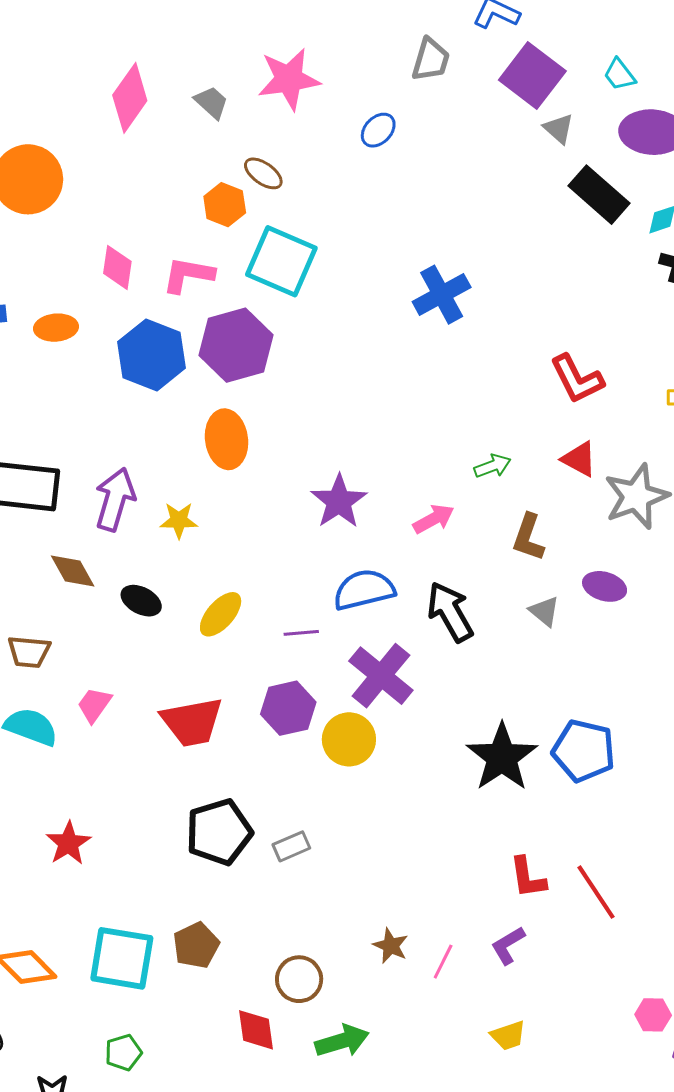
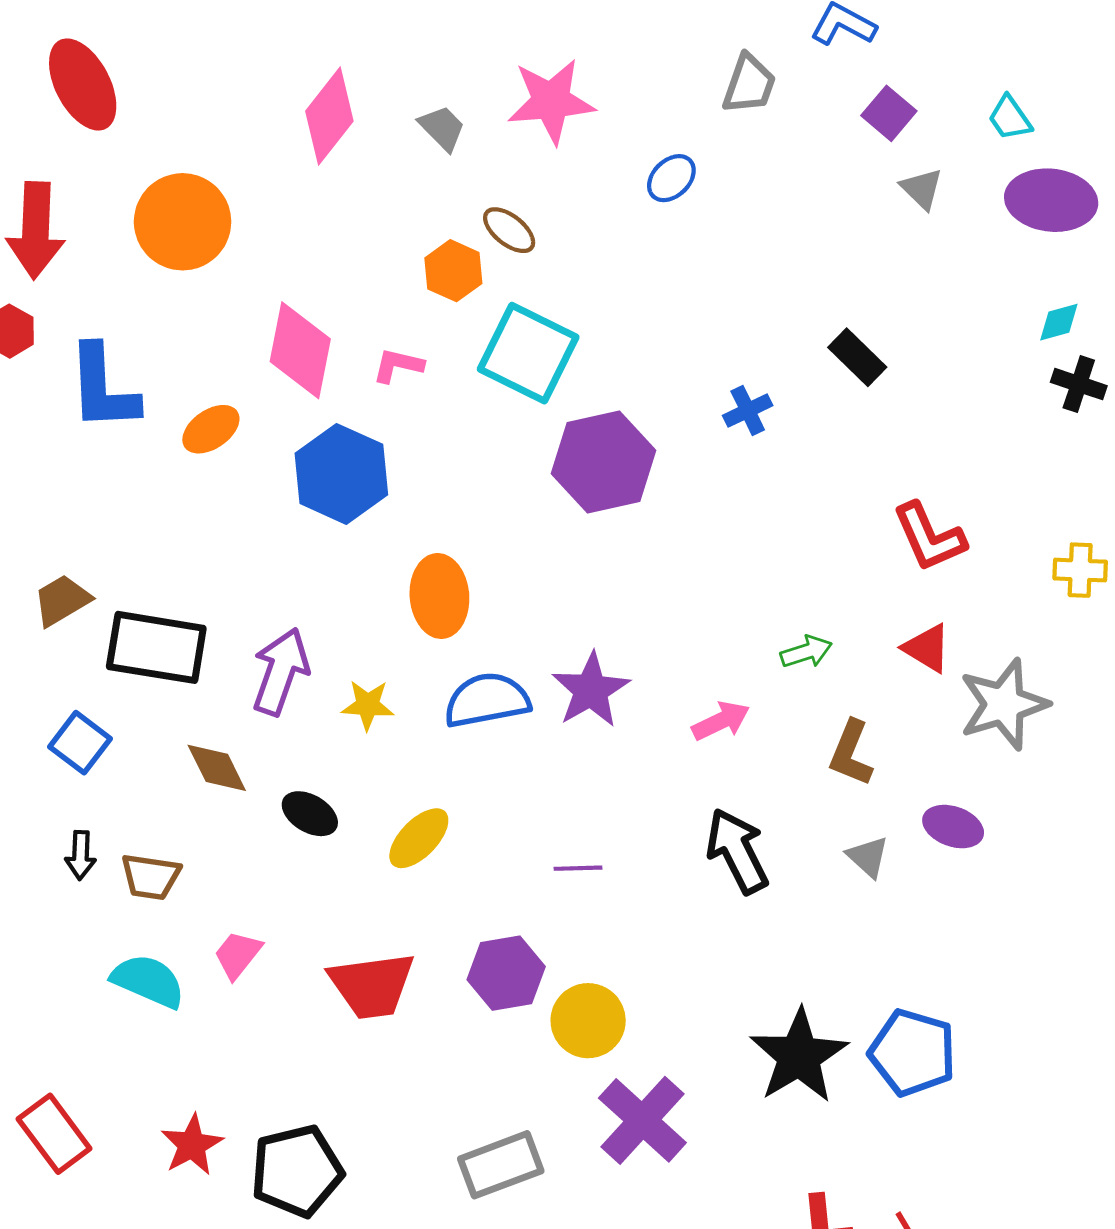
purple square: (532, 76) -> (889, 113), size x0.6
black rectangle: (599, 195) -> (857, 357), moved, size x0.7
pink diamond: (117, 267) -> (300, 350), size x1.5
pink L-shape: (188, 275) -> (398, 365), size x0.7
blue cross: (442, 295) -> (748, 411), size x0.6
orange ellipse: (56, 328) -> (211, 429), turned -33
purple hexagon: (236, 345) -> (603, 462), moved
blue semicircle: (364, 590) -> (487, 700), moved
purple line: (301, 633) -> (578, 868), moved
purple cross: (381, 676) -> (642, 1120), moved
black pentagon: (219, 832) -> (297, 1171), moved
gray rectangle: (291, 846) -> (501, 1165), size x1.6

